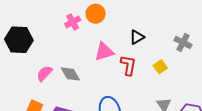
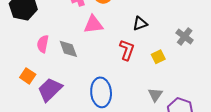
pink triangle: (104, 52) -> (93, 24), moved
pink semicircle: (44, 73) -> (43, 44), turned -42

